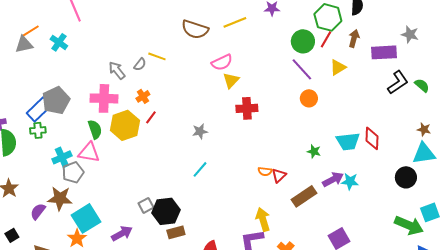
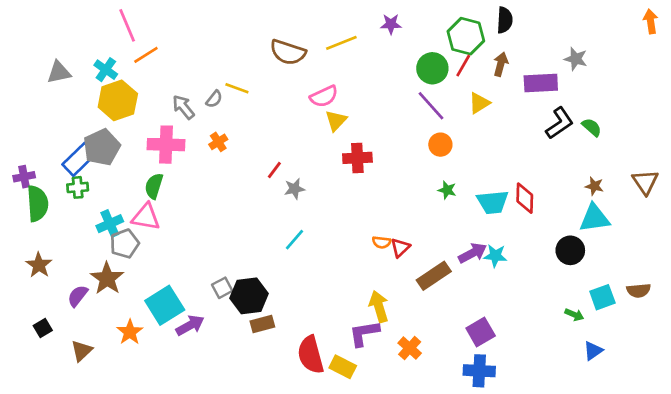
orange line: (30, 31) -> (146, 55), moved
red line: (151, 117) -> (274, 170), moved
yellow hexagon: (125, 125) -> (118, 100), moved
green semicircle: (95, 129) -> (154, 186), turned -144
green star: (314, 151) -> (447, 190), moved
brown star: (60, 198) -> (107, 278), turned 30
cyan square: (86, 218) -> (165, 305), moved
green arrow: (409, 225) -> (574, 315), size x0.5

